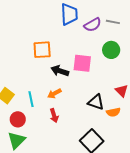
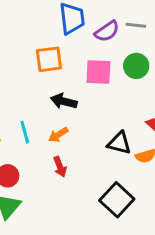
orange square: (42, 50) -> (49, 59), moved
pink square: (82, 63) -> (98, 72), moved
cyan line: (31, 99) -> (25, 132), moved

